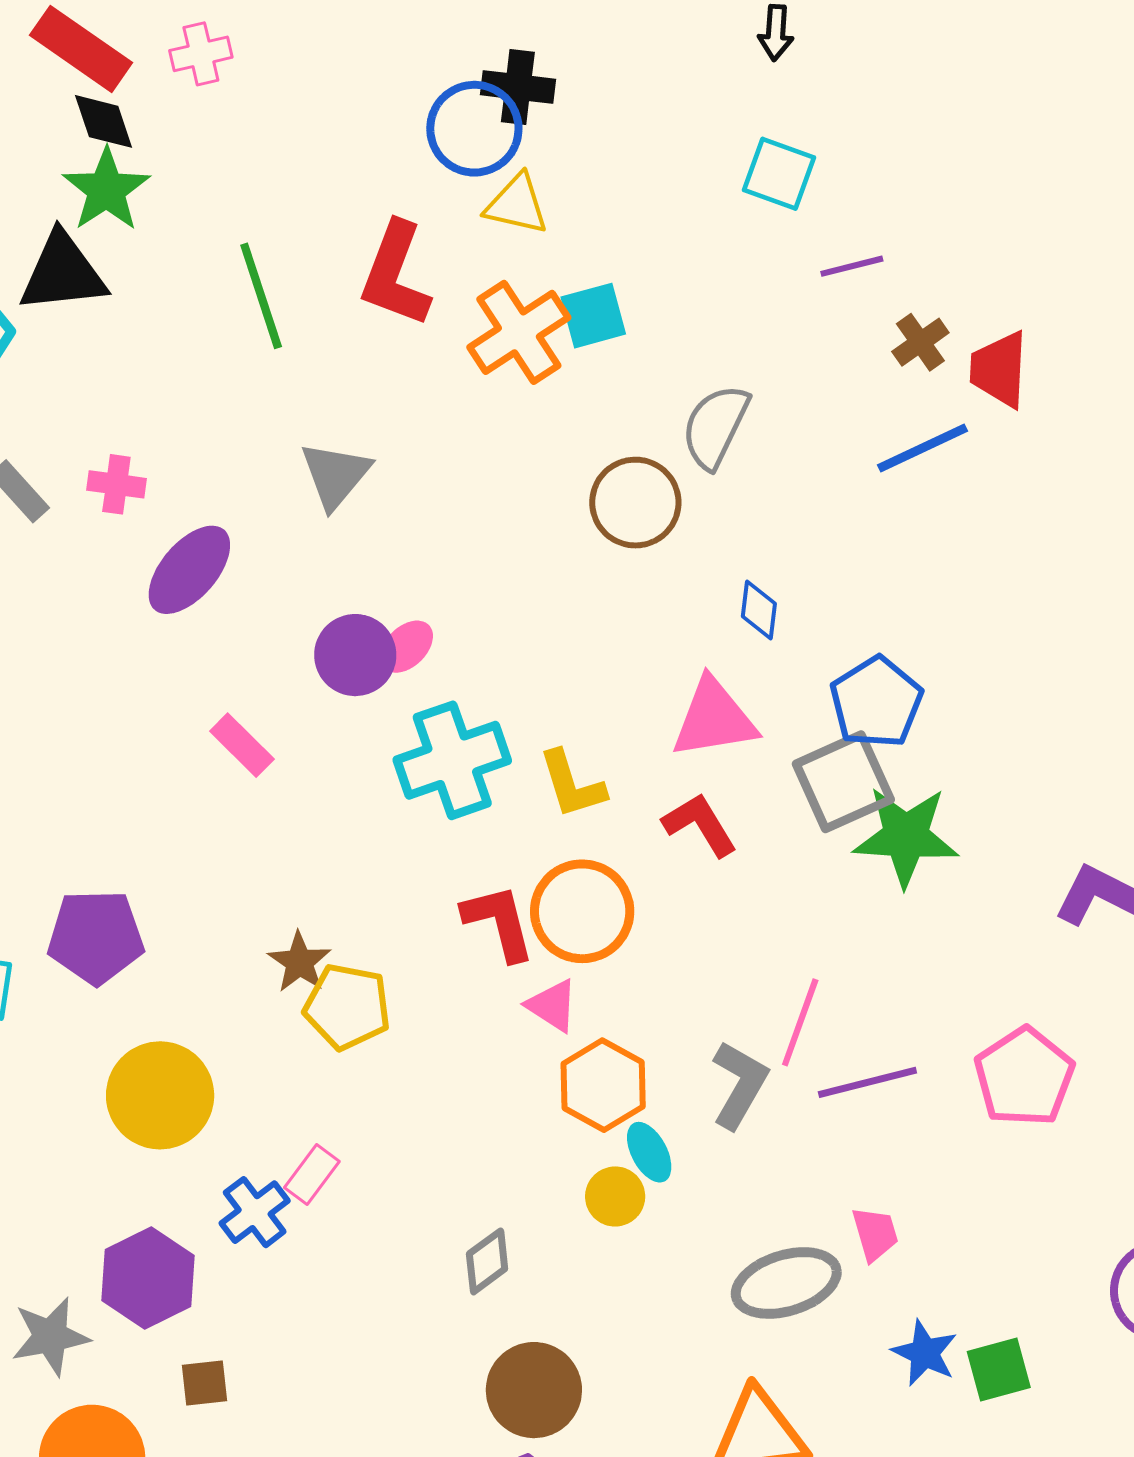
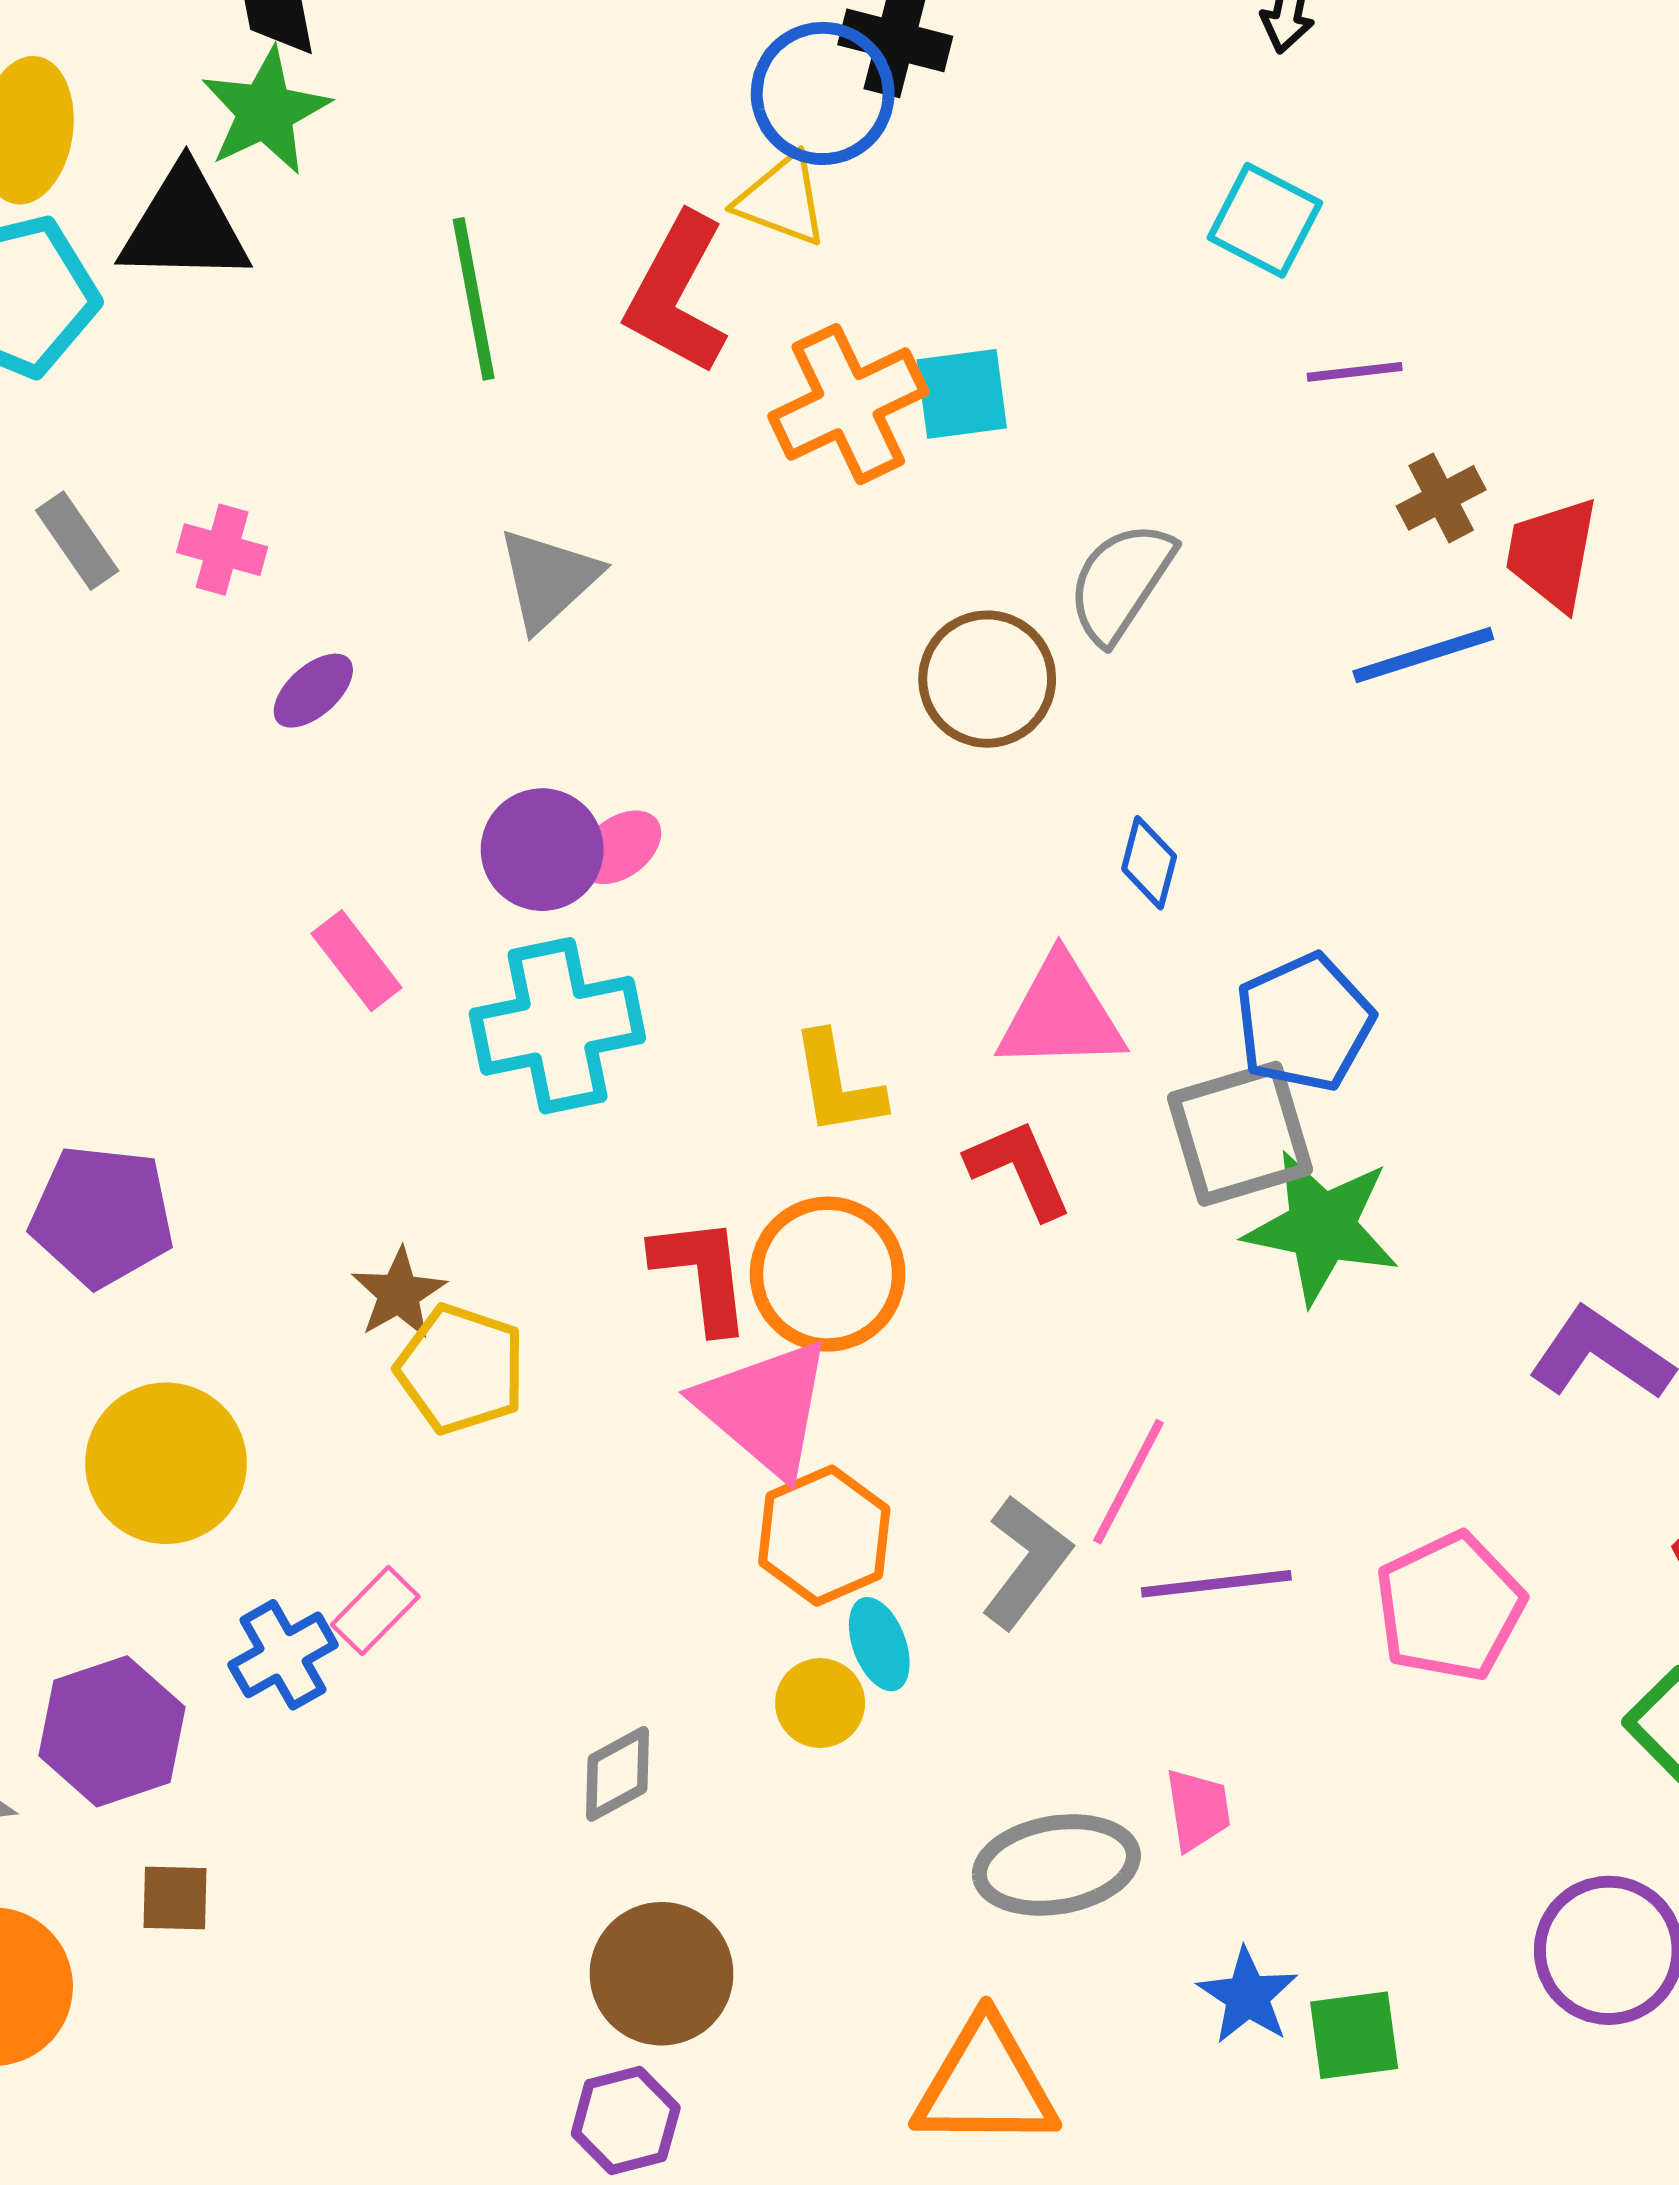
yellow triangle: (517, 204) -> (782, 200), moved
purple ellipse: (189, 570) -> (313, 691), size x0.6
cyan cross: (452, 760) -> (557, 1026), moved
pink triangle: (552, 1006) -> (765, 1408), size x1.8

